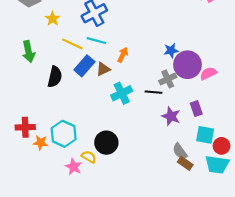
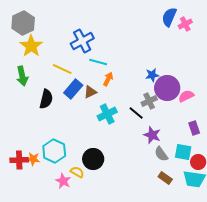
yellow star: (53, 19) -> (31, 46), moved, size x1.6
cyan line: (96, 41) -> (98, 62), moved
black line: (154, 92) -> (136, 113), turned 35
purple rectangle: (196, 109) -> (194, 128), moved
red cross: (25, 127) -> (19, 160), moved
gray semicircle: (180, 151) -> (161, 154), moved

